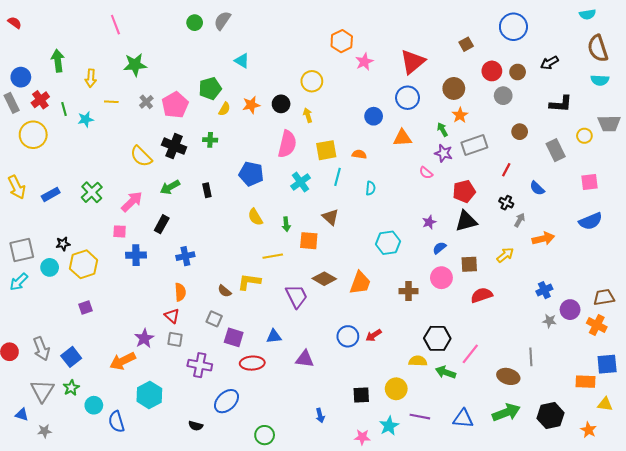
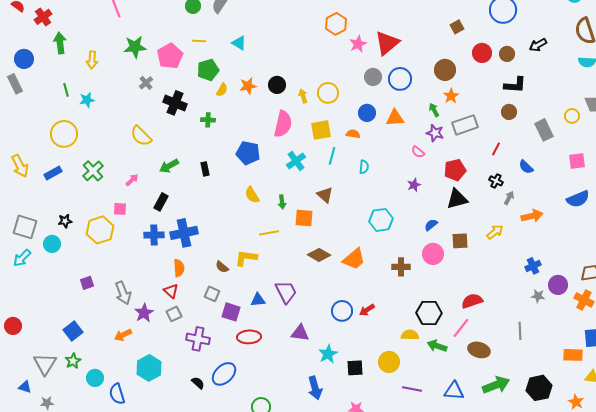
red triangle: (413, 62) -> (387, 43), moved
yellow circle: (312, 81) -> (328, 93), moved
gray circle: (503, 96) -> (373, 77), moved
red cross: (40, 100) -> (43, 17), moved
yellow line: (111, 102) -> (199, 41), moved
black L-shape: (561, 104) -> (515, 85), moved
pink pentagon: (175, 105) -> (170, 56), moved
blue circle: (374, 116) -> (367, 113), moved
yellow circle: (33, 135) -> (64, 134), moved
black cross: (174, 146) -> (175, 103), moved
pink arrow: (132, 202) -> (132, 180), size x0.6
purple star: (429, 222) -> (414, 185), moved
gray square: (22, 250) -> (25, 227), turned 30
blue cross: (136, 255) -> (154, 235), moved
blue cross: (185, 256) -> (184, 233), size x1.5
yellow hexagon: (84, 264) -> (100, 230), moved
orange trapezoid: (360, 283) -> (354, 259), turned 30
red semicircle: (482, 295) -> (472, 301), moved
purple trapezoid: (296, 296) -> (286, 292), moved
blue triangle: (274, 336) -> (258, 300), moved
gray square: (175, 339) -> (174, 314), turned -35
gray arrow: (41, 349) -> (123, 293), moved
orange arrow: (123, 361) -> (123, 335), size x0.7
brown ellipse: (508, 376) -> (479, 350), moved
blue arrow: (320, 416) -> (315, 388), size x1.6
black semicircle: (196, 426) -> (198, 383), moved, turned -152
cyan star: (389, 426) -> (328, 354), moved

